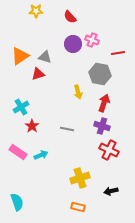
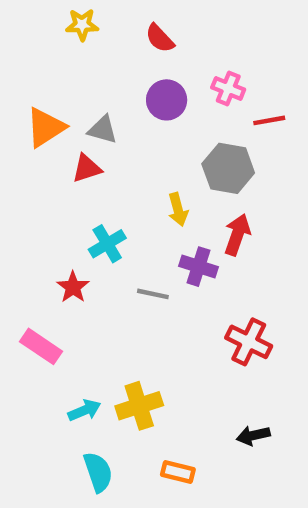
pink cross: (92, 40) -> (228, 89), moved
cyan cross: (21, 107) -> (107, 244), moved
purple cross: (102, 126) -> (199, 267), moved
cyan arrow: (41, 155) -> (84, 410), moved
yellow cross: (80, 178) -> (139, 406), moved
cyan semicircle: (17, 202) -> (98, 472), moved

